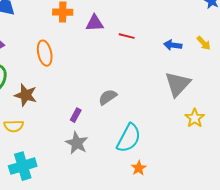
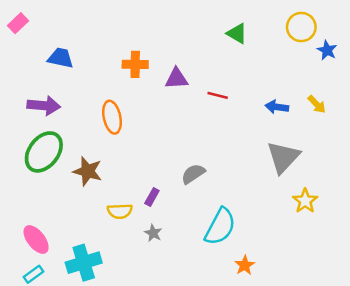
yellow semicircle: (14, 126) -> (120, 211), moved
gray star: (77, 143) -> (153, 233), size x0.6
orange star: (139, 168) -> (245, 265), moved

